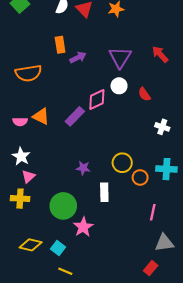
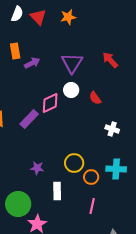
pink line: (153, 212) -> (92, 206), moved

